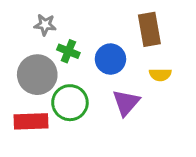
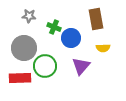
green cross: (68, 51) -> (54, 27), moved

